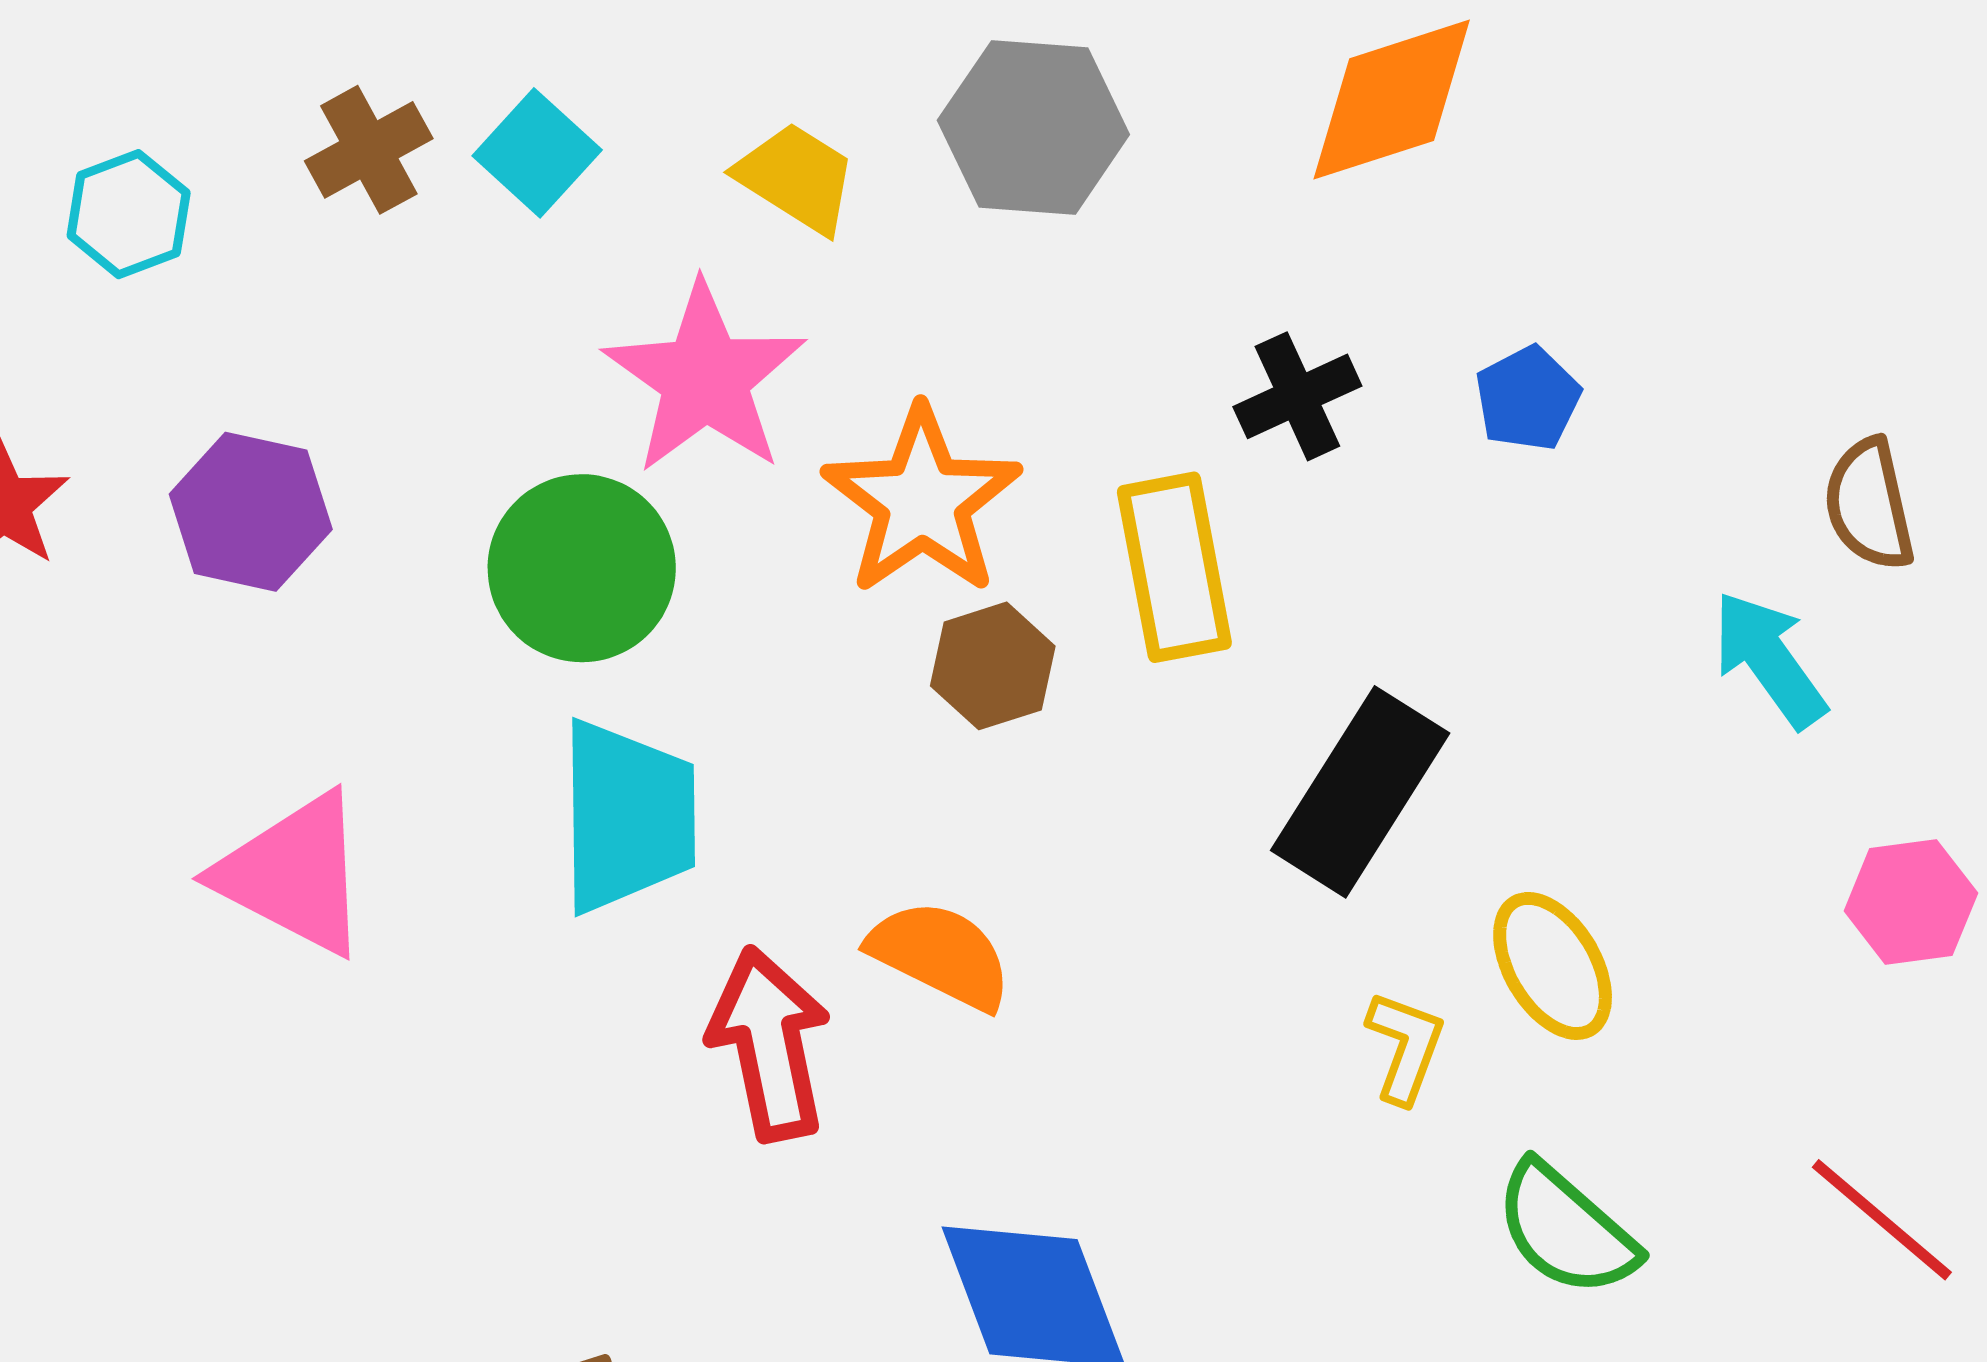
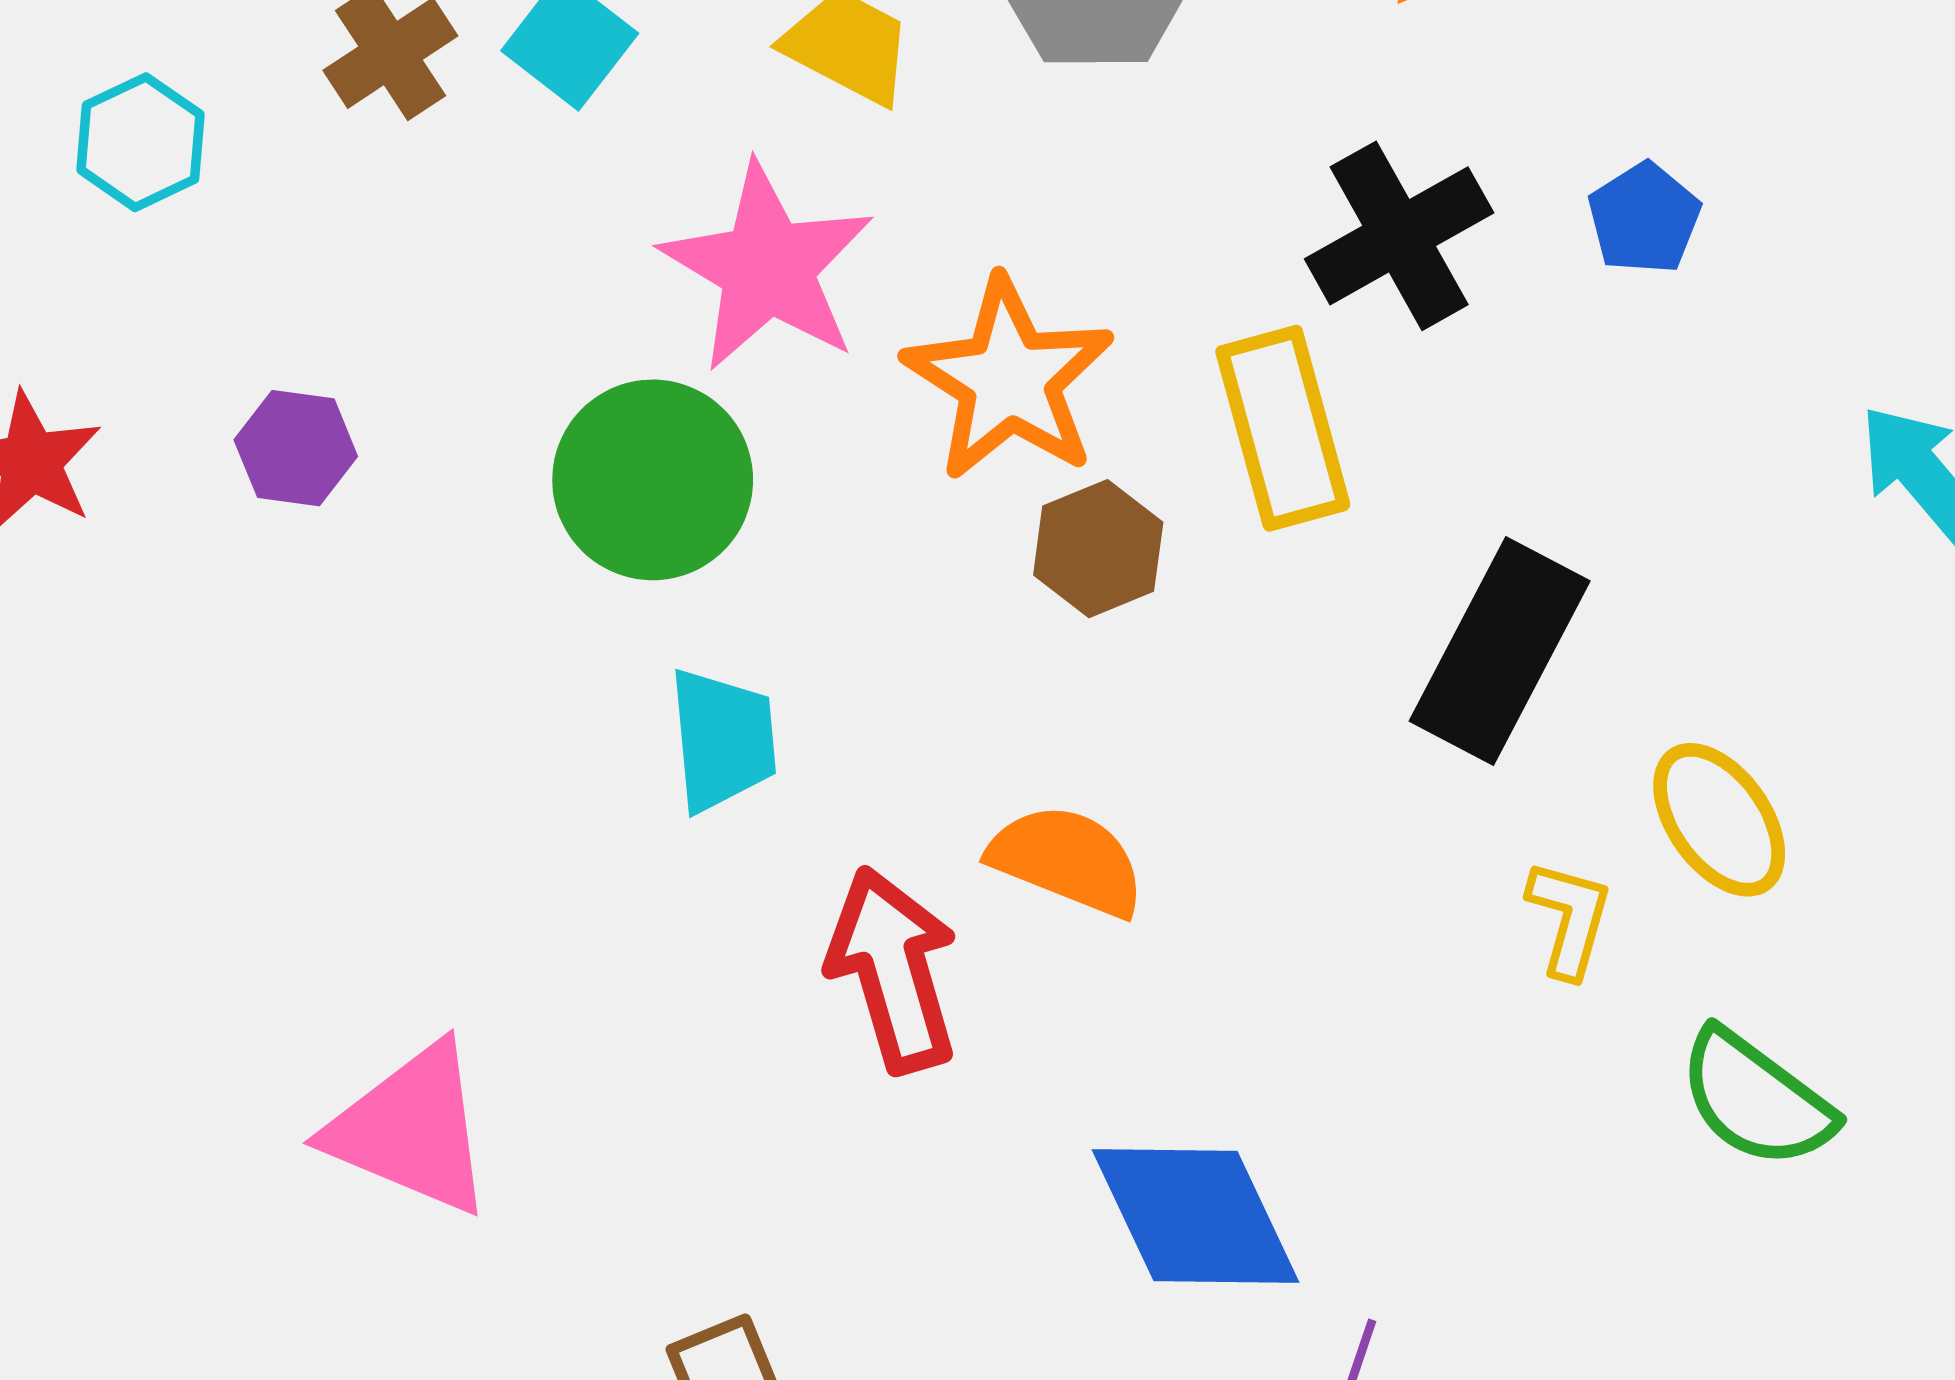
black cross: (1297, 396) -> (1399, 236), size x1.4
purple hexagon: (251, 512) -> (296, 448), size x0.7
cyan trapezoid: (627, 816) -> (723, 740), size x0.7
pink triangle: (294, 874) -> (411, 1129), moved

